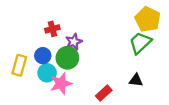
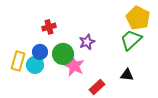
purple star: (74, 42) -> (87, 42), moved
cyan circle: (47, 73) -> (35, 65), moved
pink star: (61, 83) -> (74, 66), moved, turned -30

